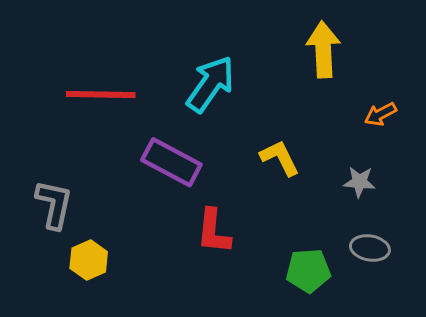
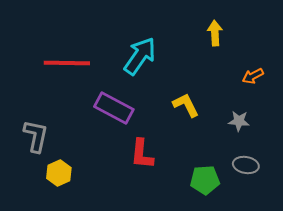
yellow arrow: (323, 49) -> (215, 33), size x0.7

